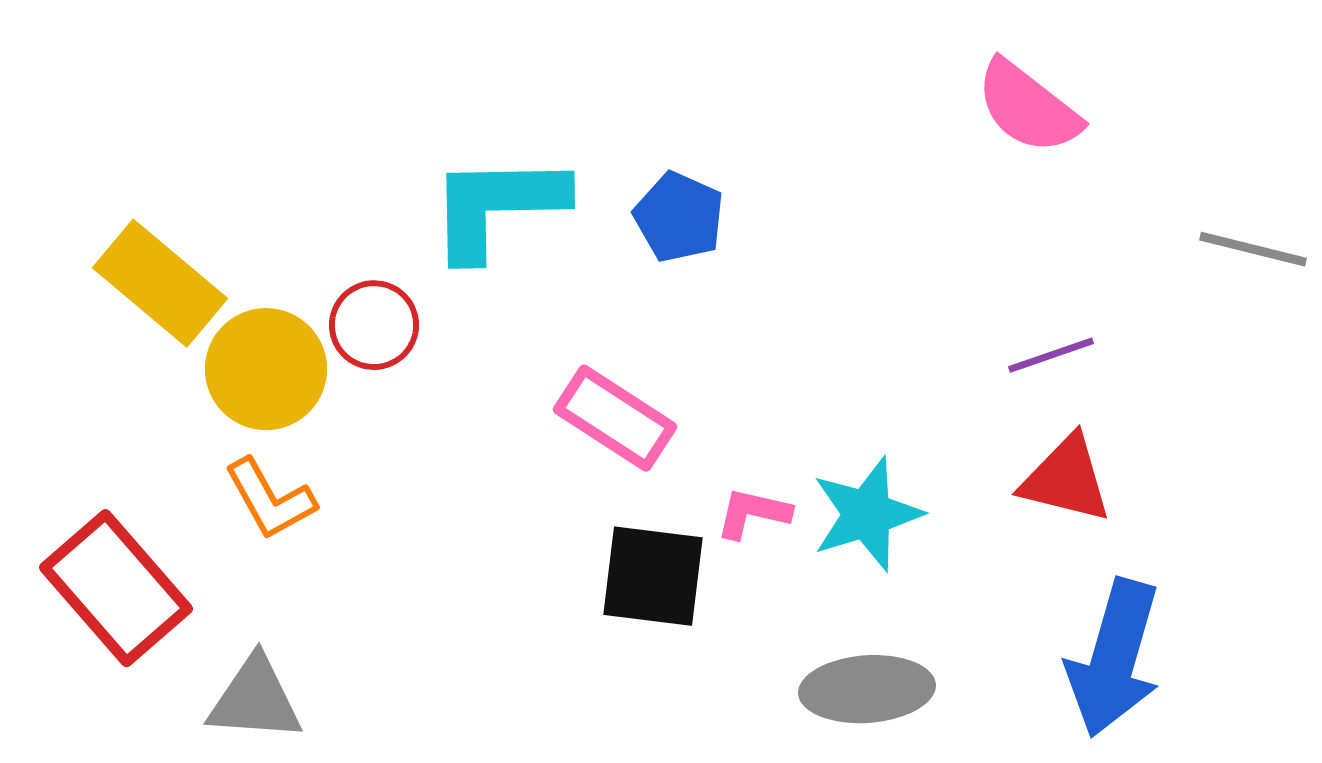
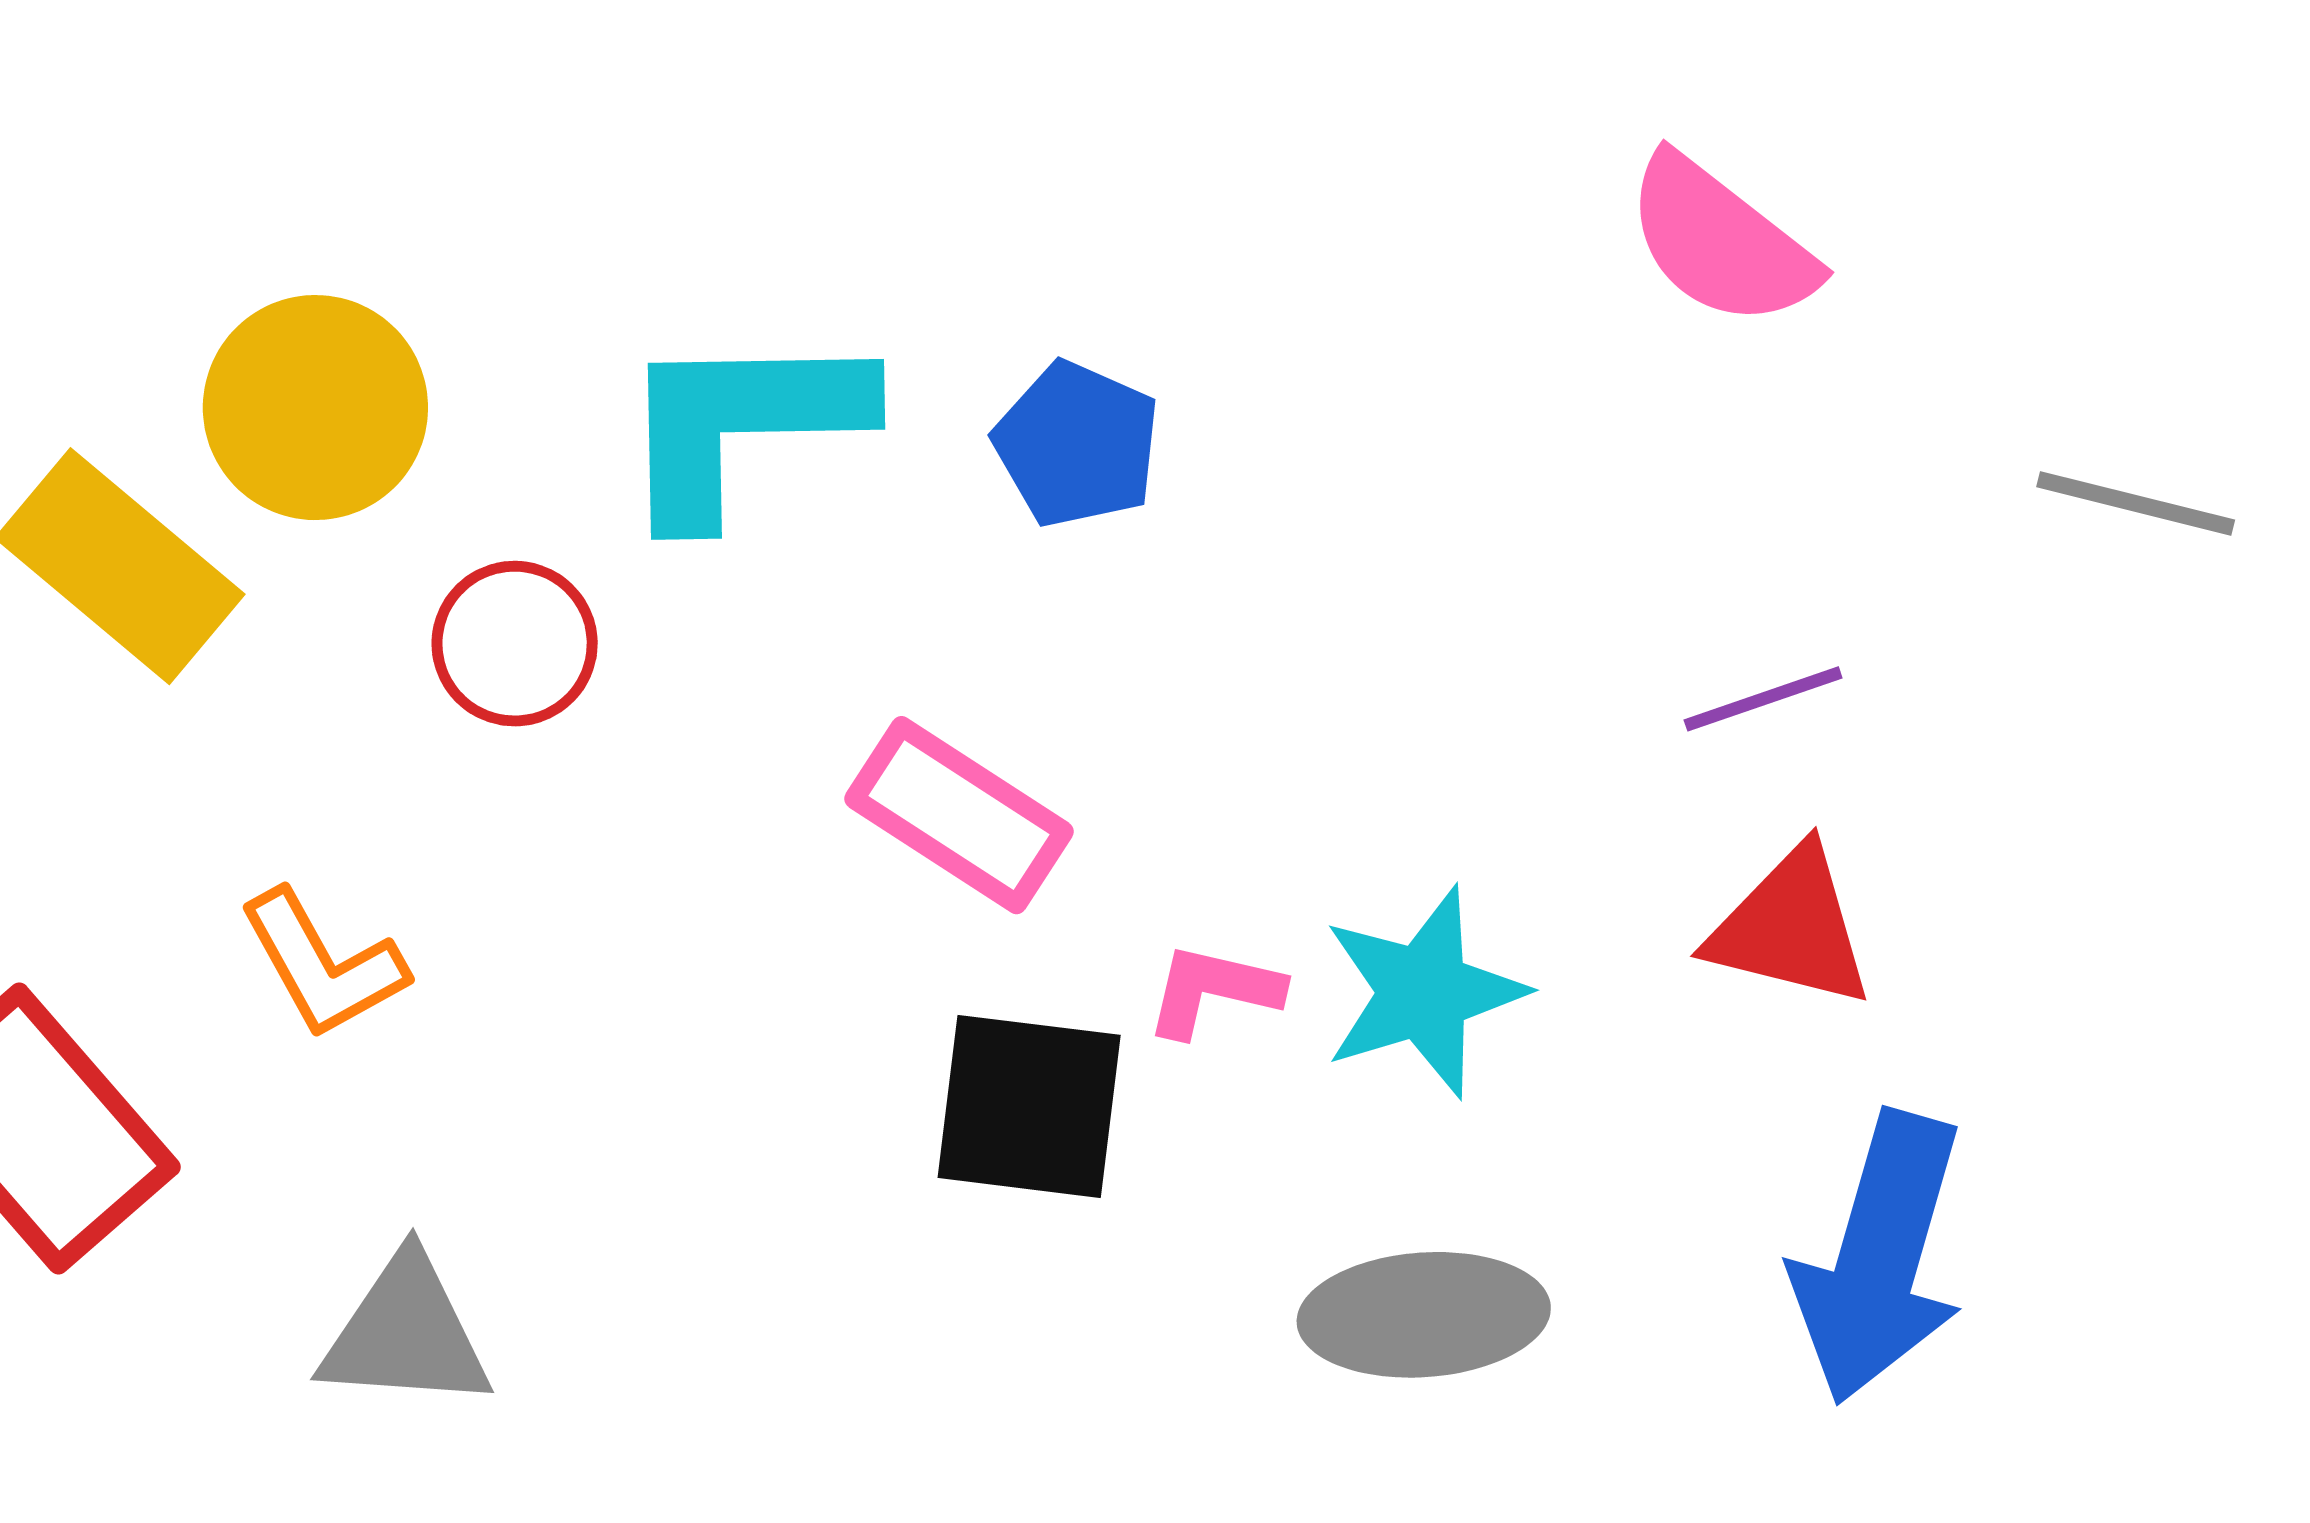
yellow circle: (266, 369) -> (315, 408), moved
gray triangle: (255, 699) -> (406, 1333), moved

